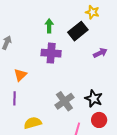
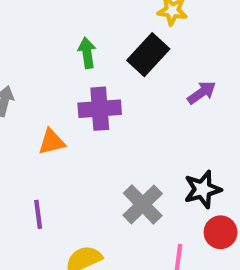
orange triangle: (20, 75) -> (52, 142), moved, turned 40
black star: (94, 99) -> (203, 189), turned -30

